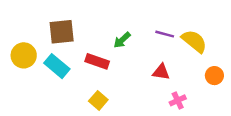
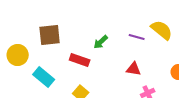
yellow semicircle: (194, 41) -> (162, 30), moved
cyan rectangle: (57, 66) -> (44, 77), moved

